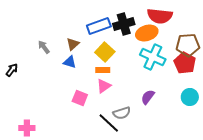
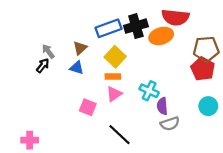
cyan cross: (153, 57) -> (149, 91), moved, size x0.7
black arrow: (12, 70) -> (43, 66), moved
purple semicircle: (148, 97) -> (162, 106), turned -42
gray semicircle: (122, 113) -> (170, 124), moved

